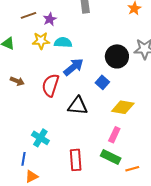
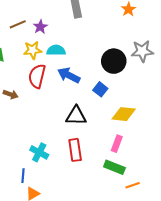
blue arrow: (73, 67) -> (69, 75), turned -110
red semicircle: (50, 85) -> (37, 76), moved
red rectangle: (76, 160) -> (75, 150), moved
orange line: (132, 169) -> (133, 185), moved

